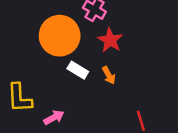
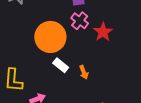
red star: (110, 40) -> (103, 32), moved

